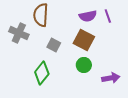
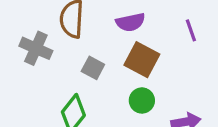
purple semicircle: (88, 16) -> (130, 22), moved
purple line: (108, 16) -> (191, 30), moved

